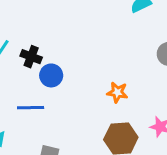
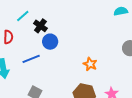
blue line: (31, 108) -> (31, 59), turned -36

